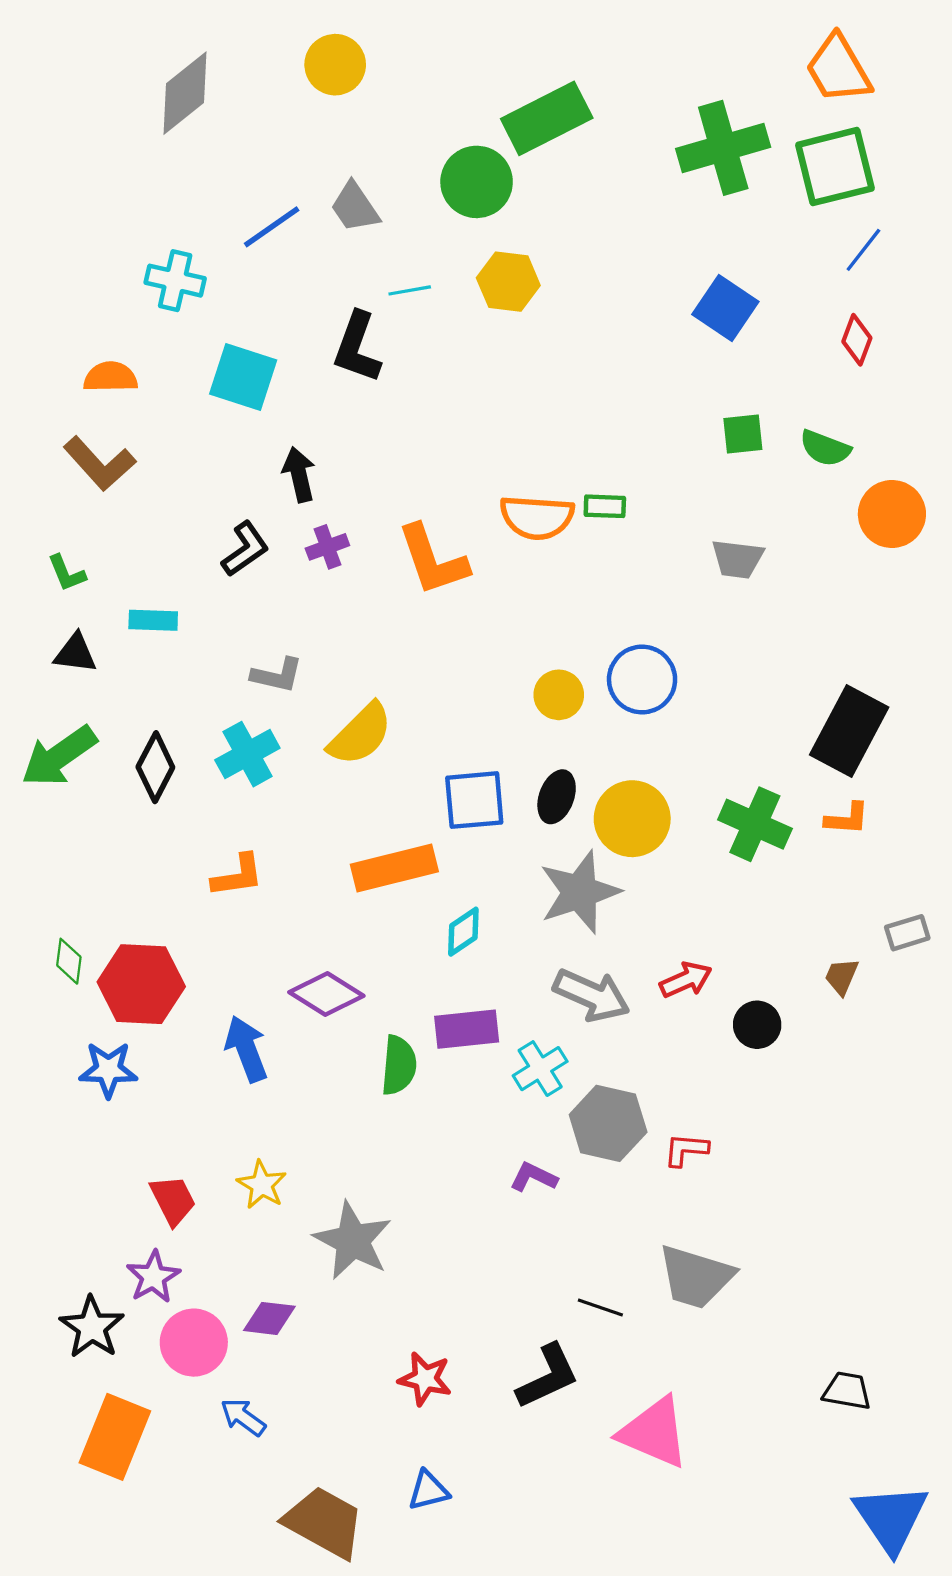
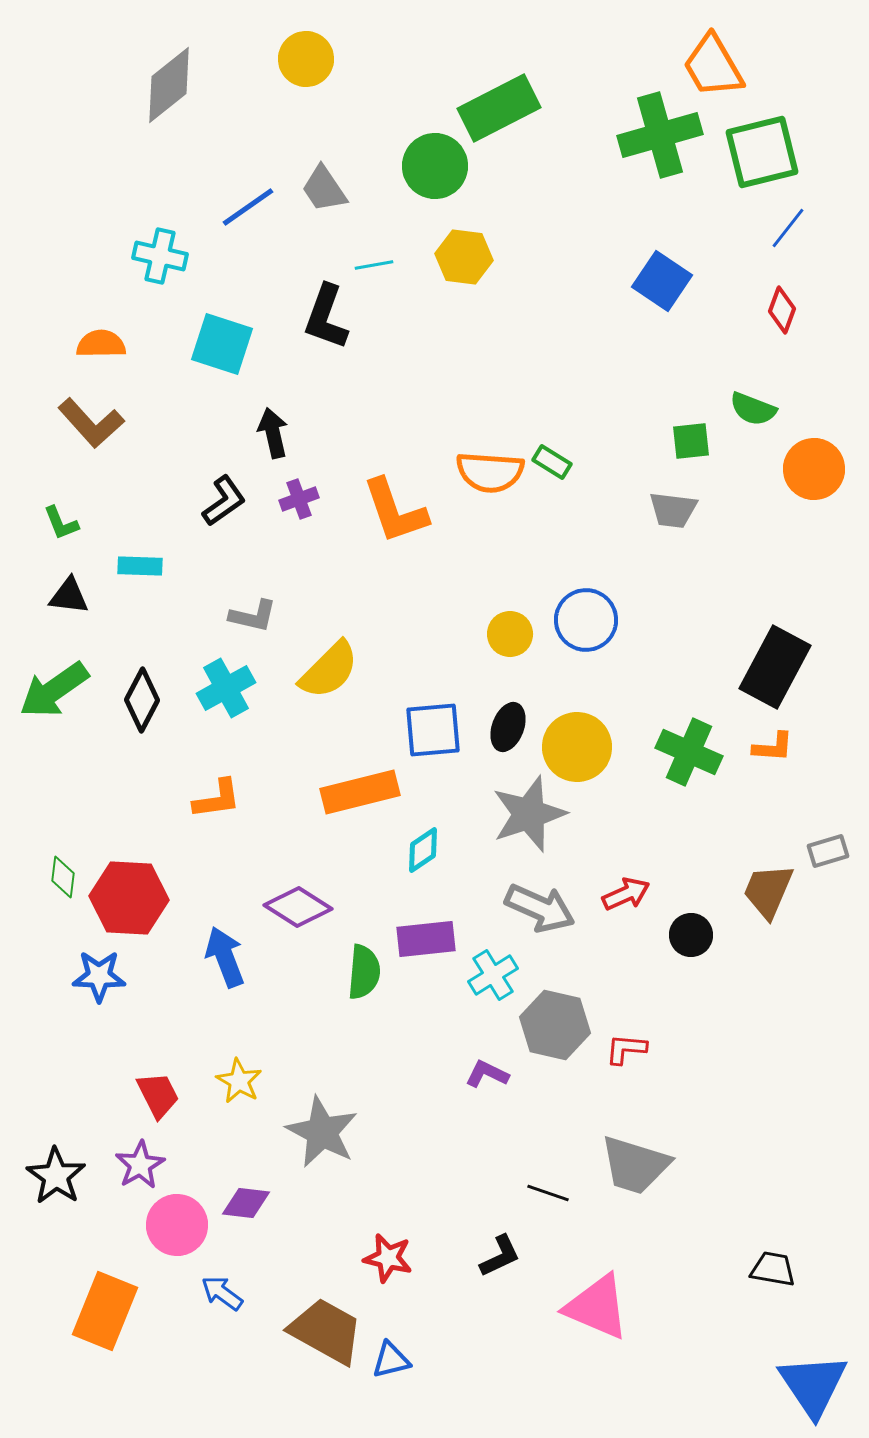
orange trapezoid: (838, 69) -> (713, 66), moved
green square: (743, 434) -> (691, 441), moved
green rectangle: (605, 506) -> (552, 462), turned 30
brown trapezoid: (842, 977) -> (768, 891), size x1.6
black star: (92, 1327) -> (56, 1176), moved
black L-shape: (548, 1377) -> (500, 1256), size x0.7
brown trapezoid: (324, 1522) -> (326, 1331), moved

